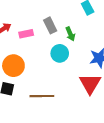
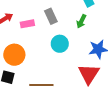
green arrow: (70, 34) -> (81, 21), moved, turned 48

